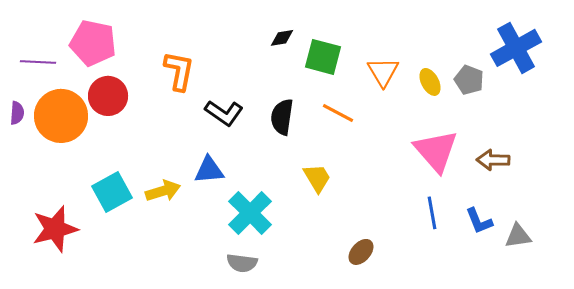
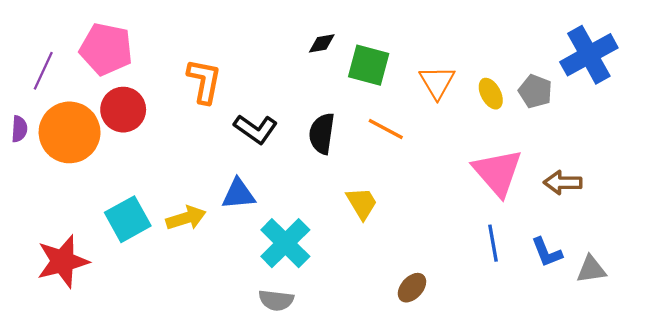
purple line: (38, 62) -> (43, 71), turned -68

